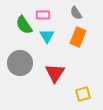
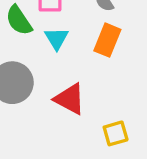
red triangle: (55, 73) -> (70, 99), turned -35

